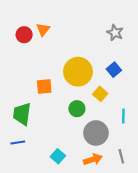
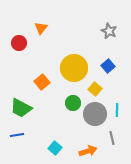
red circle: (24, 35) -> (19, 43), moved
orange square: (44, 86) -> (42, 82), turned -35
green trapezoid: (22, 114) -> (21, 108), turned -70
gray circle: (96, 133) -> (95, 114), moved
gray line: (121, 156) -> (112, 138), moved

